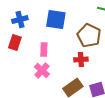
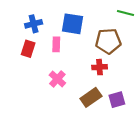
brown pentagon: (89, 36) -> (108, 41), turned -30
pink rectangle: (44, 50) -> (56, 44), moved

